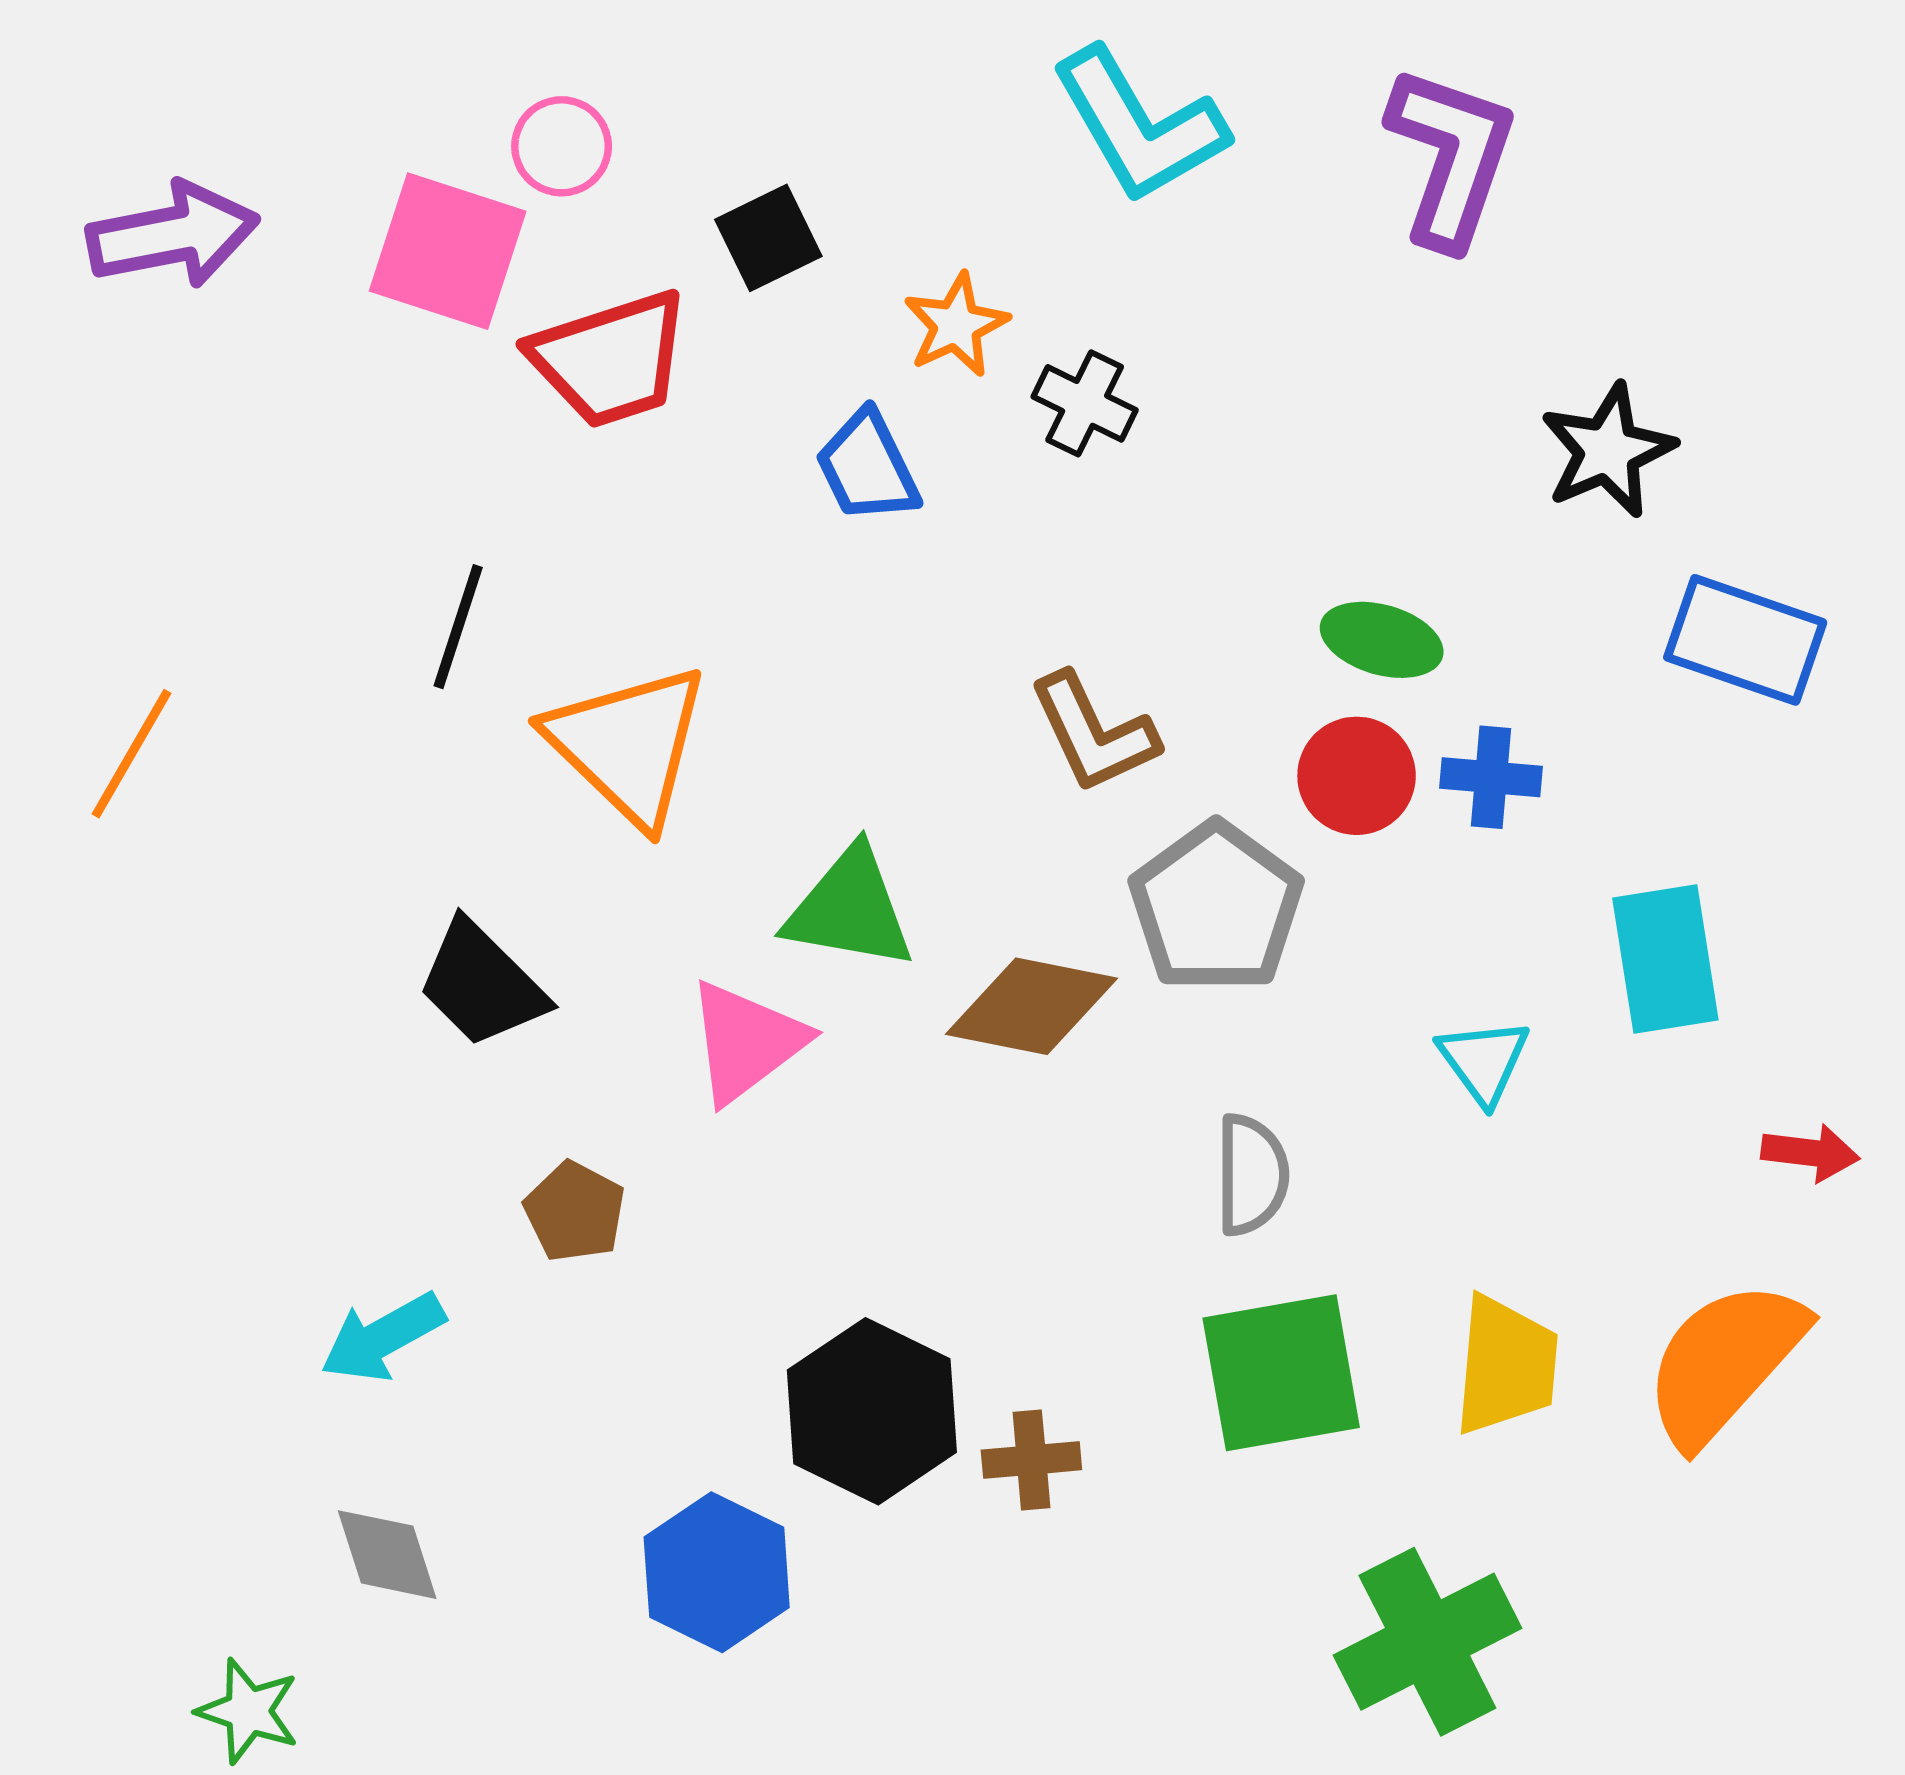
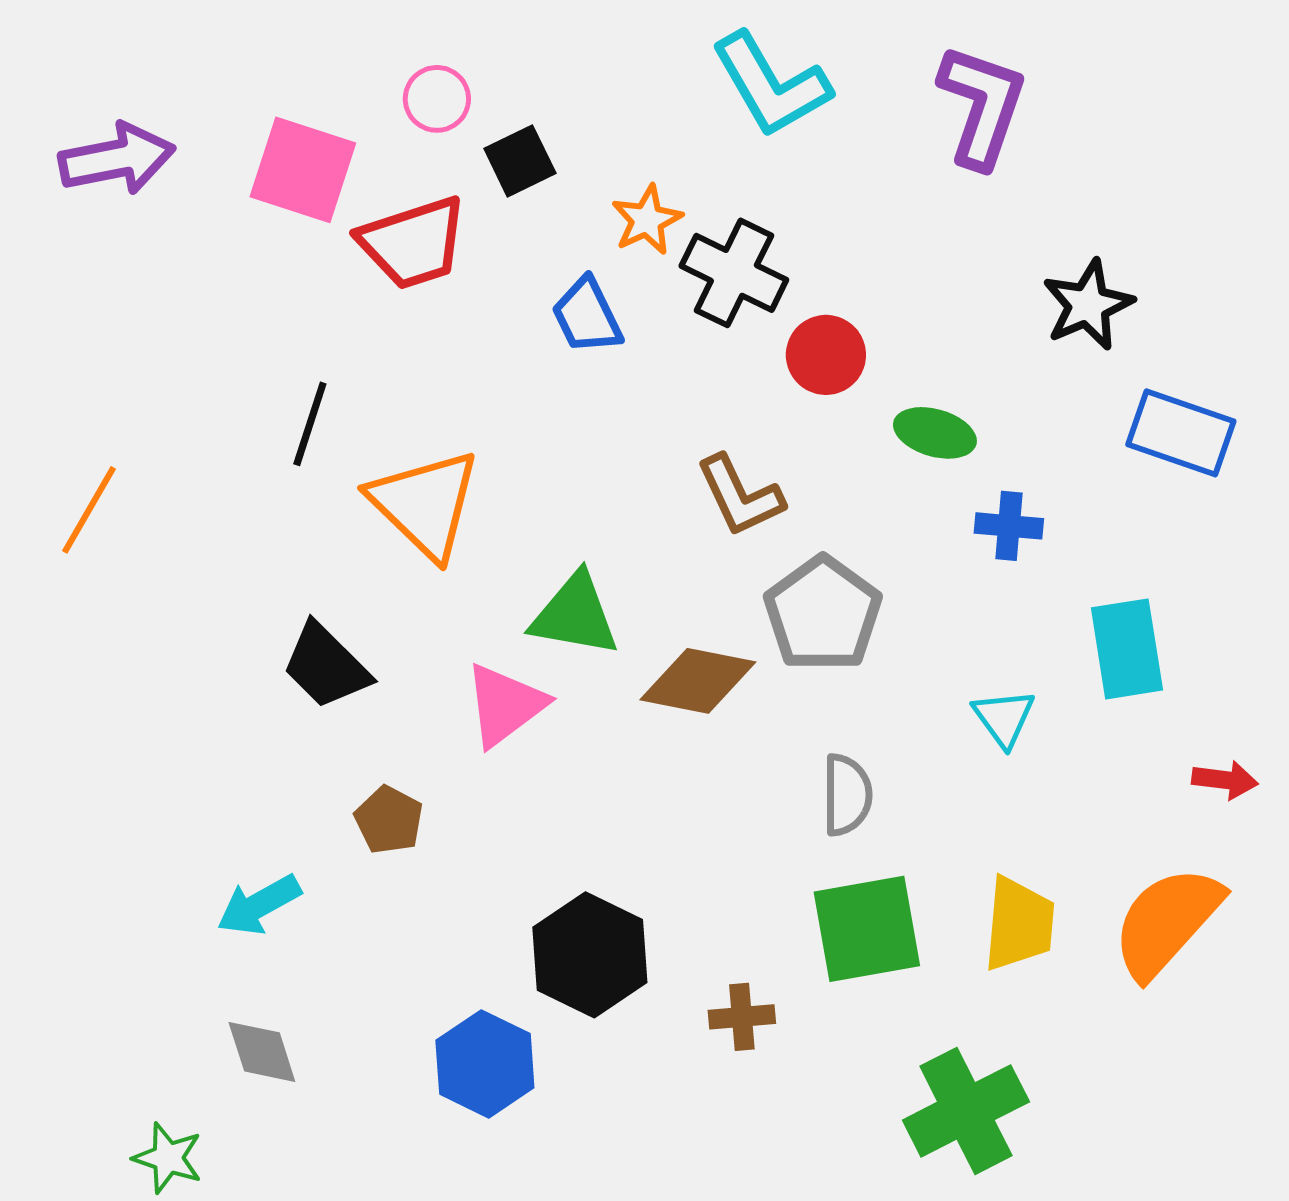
pink circle: (562, 146) -> (437, 99), moved
black cross: (1085, 403) -> (734, 273), size x1.5
red circle: (1357, 776) -> (826, 355), moved
brown cross: (1031, 1460) -> (742, 1017), moved

